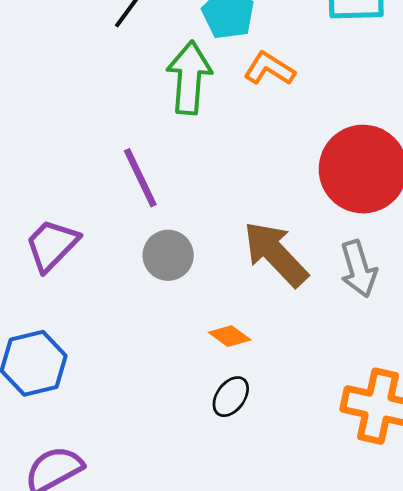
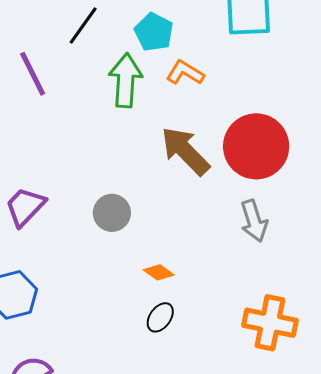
purple line: (140, 178) -> (33, 74), moved
brown arrow: (276, 254) -> (185, 151), moved

